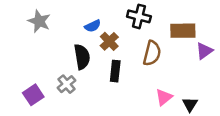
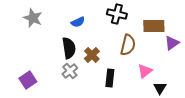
brown cross: (109, 41) -> (92, 55), moved
black rectangle: (115, 71) -> (110, 78), moved
gray cross: (67, 84) -> (70, 71), moved
pink triangle: (164, 97) -> (145, 71), moved

